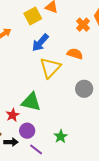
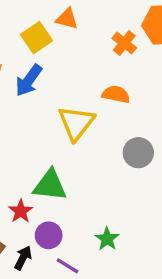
blue arrow: (40, 43) -> (29, 80), moved
black arrow: (11, 142) -> (23, 258), turned -56

